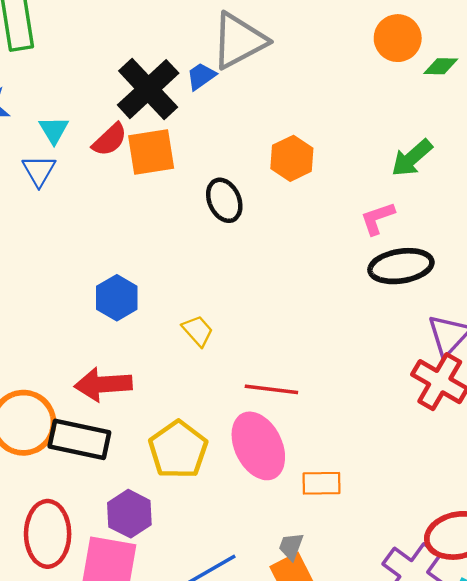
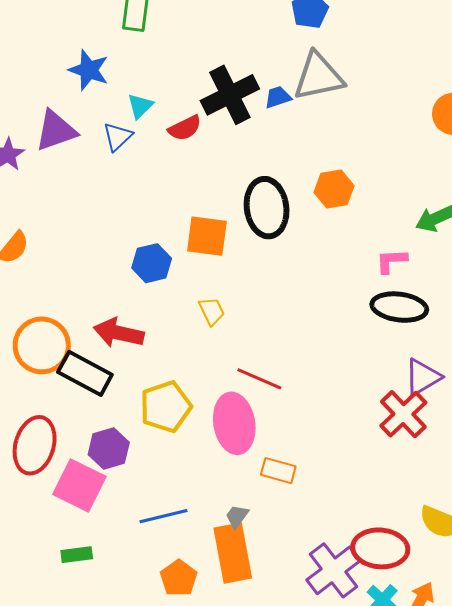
orange square: (151, 152) -> (207, 236), moved
black ellipse: (224, 200) -> (267, 208), size x1.5

